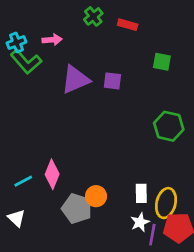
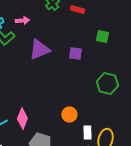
purple square: (112, 81) -> (75, 54), moved
orange circle: (96, 196) -> (69, 115), moved

